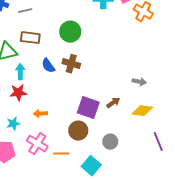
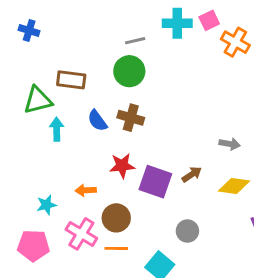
gray line: (25, 11) -> (135, 41), moved
red star: (18, 93) -> (122, 166), moved
brown circle: (78, 131) -> (116, 218), moved

